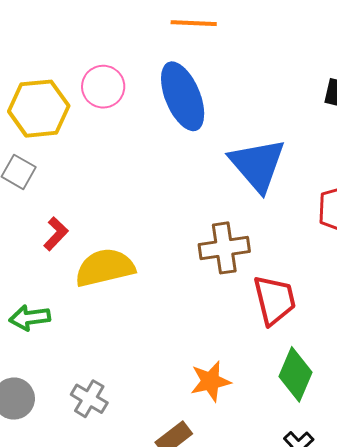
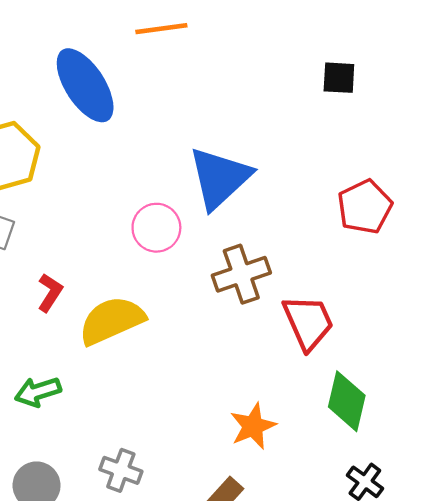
pink circle: (103, 87) -> (156, 228), moved
blue ellipse: (183, 96) -> (85, 85), moved
blue triangle: (257, 165) -> (220, 178), moved, turned 38

